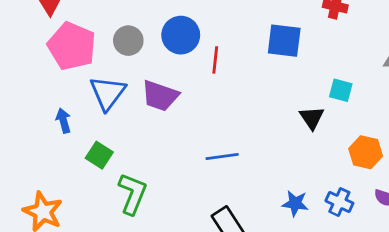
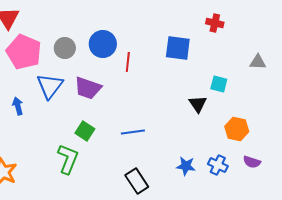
green square: (99, 155) -> (85, 131), moved

